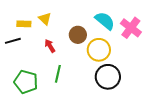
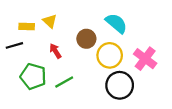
pink cross: (131, 28) -> (145, 59), moved
green line: (58, 74) -> (64, 82), turned 48
green pentagon: (26, 82) -> (33, 76), moved

